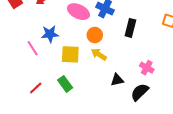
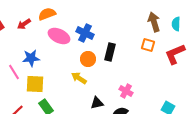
orange circle: (95, 35) -> (88, 59), moved
yellow square: (70, 54) -> (35, 84), moved

